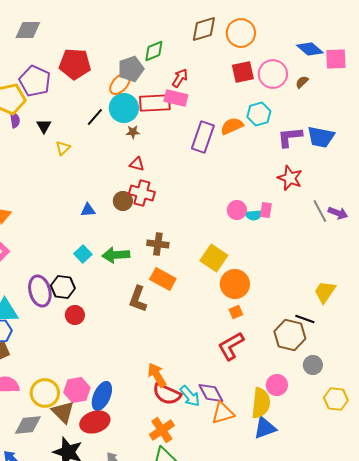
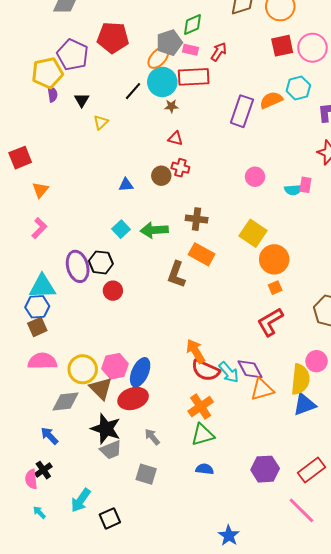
pink rectangle: (176, 98) -> (191, 50), moved, size x0.7
red cross: (142, 193) -> (180, 168), size x0.7
pink circle: (237, 210) -> (255, 177), moved

